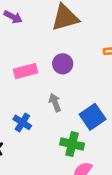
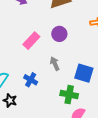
pink rectangle: (26, 71) -> (31, 41), turned -30
blue square: (93, 117) -> (84, 73), turned -36

